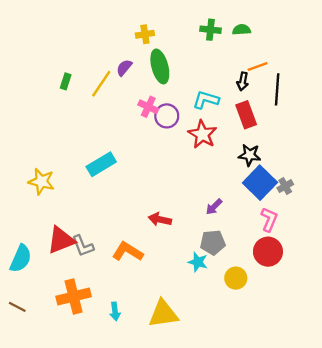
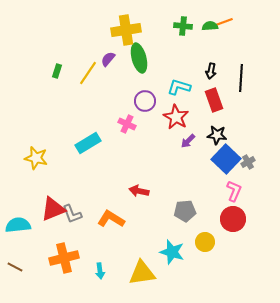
yellow cross: (145, 34) -> (126, 30), size x1.8
orange line: (258, 66) -> (224, 22), moved
pink cross: (148, 107) -> (127, 124), moved
purple arrow: (214, 207) -> (188, 141), moved
cyan semicircle: (21, 259) -> (18, 225), turned -120
cyan star: (198, 262) -> (172, 252), moved, size x1.4

